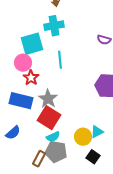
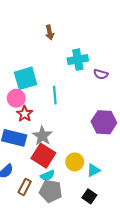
cyan cross: (54, 26) -> (78, 60), moved
yellow circle: (83, 137) -> (75, 162), moved
brown rectangle: (39, 159) -> (25, 187), moved

